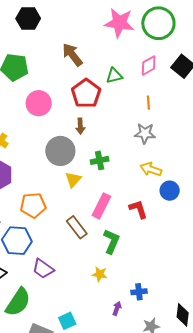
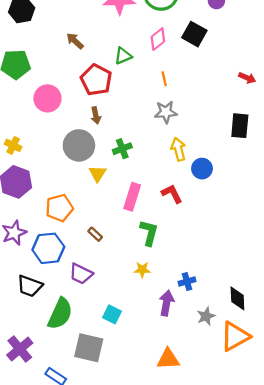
brown arrow: (72, 55) -> (75, 41), size x0.7
yellow arrow: (151, 169) -> (178, 149), turned 65
brown rectangle: (77, 227) -> (95, 234), moved, size x0.6
purple arrow: (117, 308) -> (166, 303), size x1.6
cyan square: (67, 321) -> (112, 314), moved, turned -30

